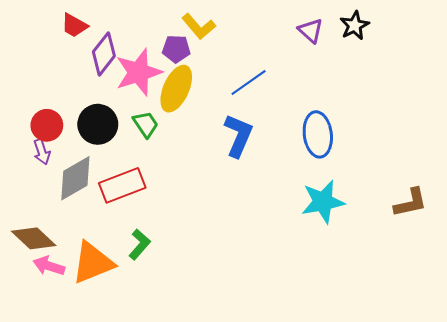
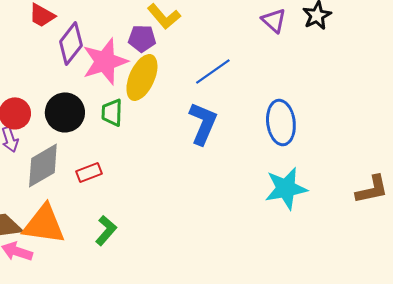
green trapezoid: (146, 124) -> (112, 112), turned -144
red rectangle: (122, 185) -> (89, 172), size x0.6
orange triangle: (93, 263) -> (44, 224), moved, turned 30

